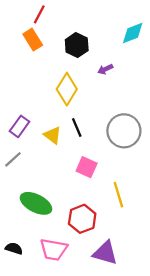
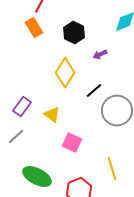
black line: (77, 128) -> (94, 91), moved, turned 72
pink square: (87, 167) -> (72, 143), moved

